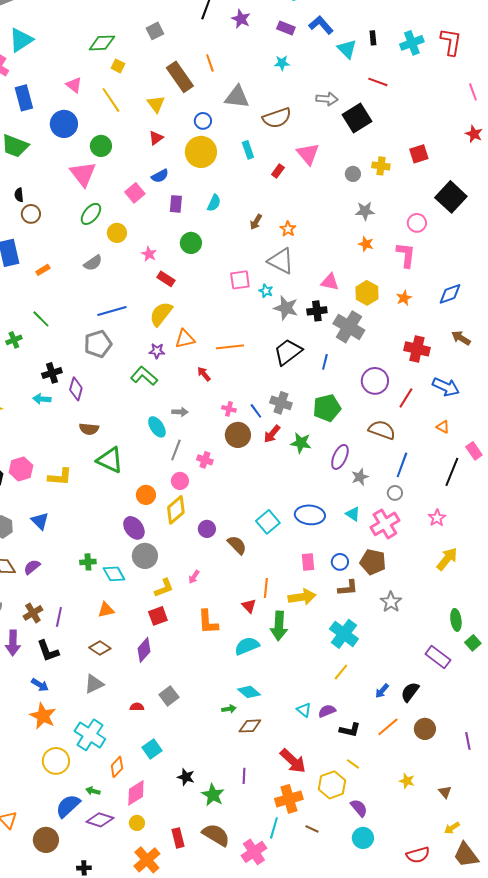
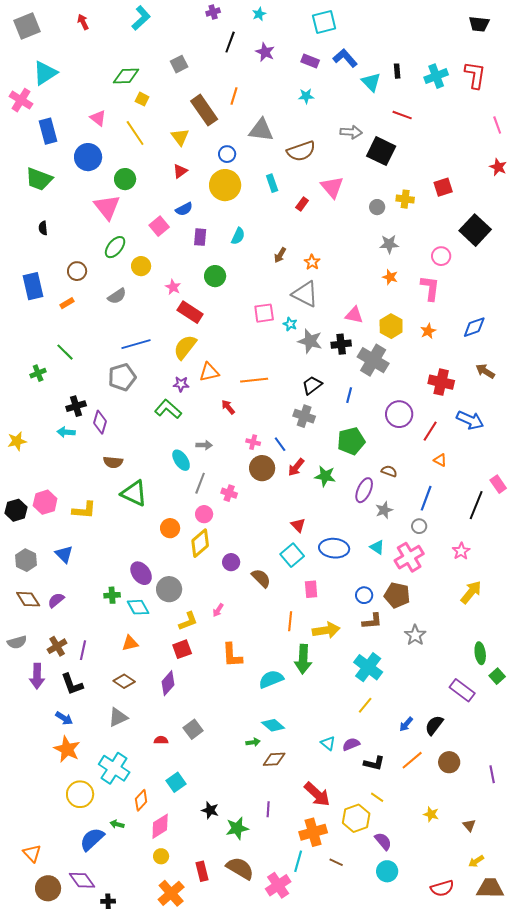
orange line: (210, 63) -> (234, 96), turned 36
black square: (357, 118) -> (381, 151), turned -32
brown circle: (31, 214) -> (77, 271), moved
red rectangle: (166, 279) -> (190, 312), size x1.4
black trapezoid: (288, 352) -> (312, 385), size x0.7
gray cross: (281, 403) -> (304, 416), moved
orange triangle: (443, 427) -> (440, 460), moved
brown semicircle: (382, 430) -> (389, 471), moved, size x0.6
purple ellipse: (134, 528) -> (141, 573), moved
pink rectangle: (308, 562) -> (311, 589), moved
red triangle: (249, 606) -> (298, 525), moved
green star: (213, 795) -> (237, 828), turned 30
purple diamond: (100, 820) -> (82, 880), moved, turned 36
brown circle: (46, 840) -> (48, 888), moved
brown trapezoid: (466, 855) -> (490, 888), turned 128

